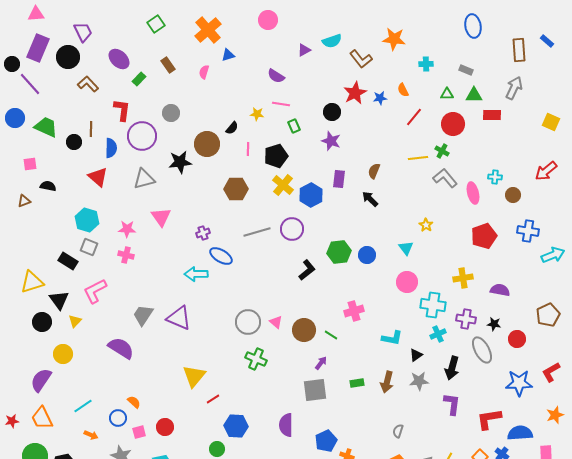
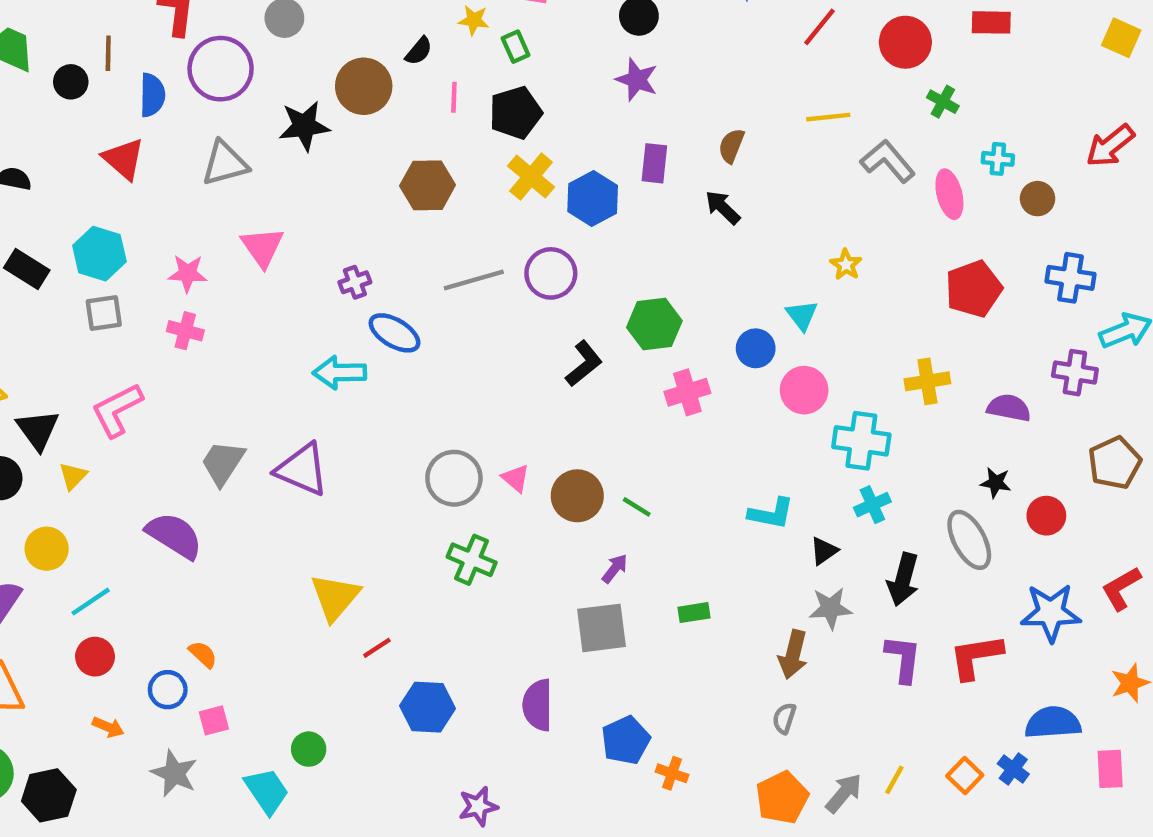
green rectangle: (294, 126) -> (516, 47), moved
green cross: (442, 151) -> (943, 102), moved
gray square: (89, 247) -> (104, 313), turned -30
blue circle: (367, 255) -> (756, 348), moved
black rectangle: (68, 261) -> (27, 269), moved
pink cross: (354, 311) -> (687, 392), moved
purple cross: (466, 319) -> (1075, 373), moved
brown arrow: (387, 382) -> (793, 654), moved
cyan line: (83, 406) -> (91, 602), moved
red L-shape: (489, 419) -> (976, 657), moved
red circle: (165, 427) -> (95, 657), moved
green circle: (217, 449) -> (309, 749), moved

